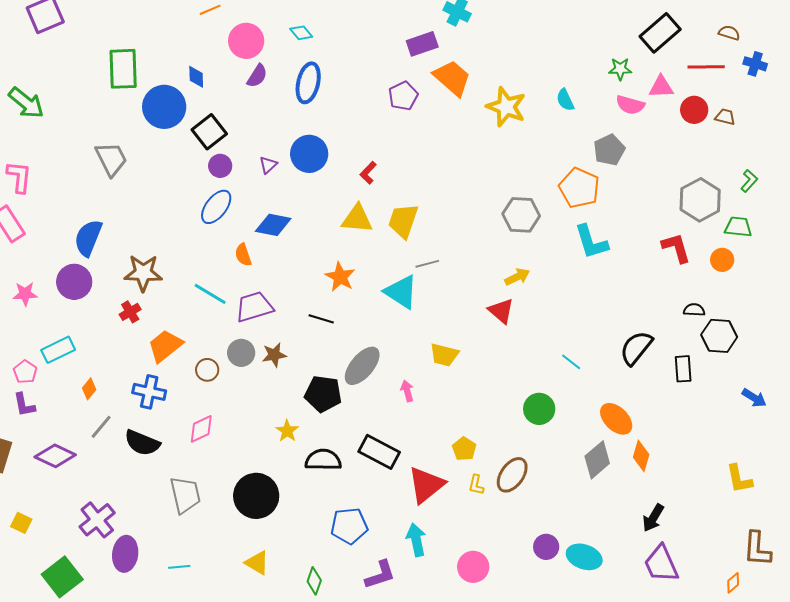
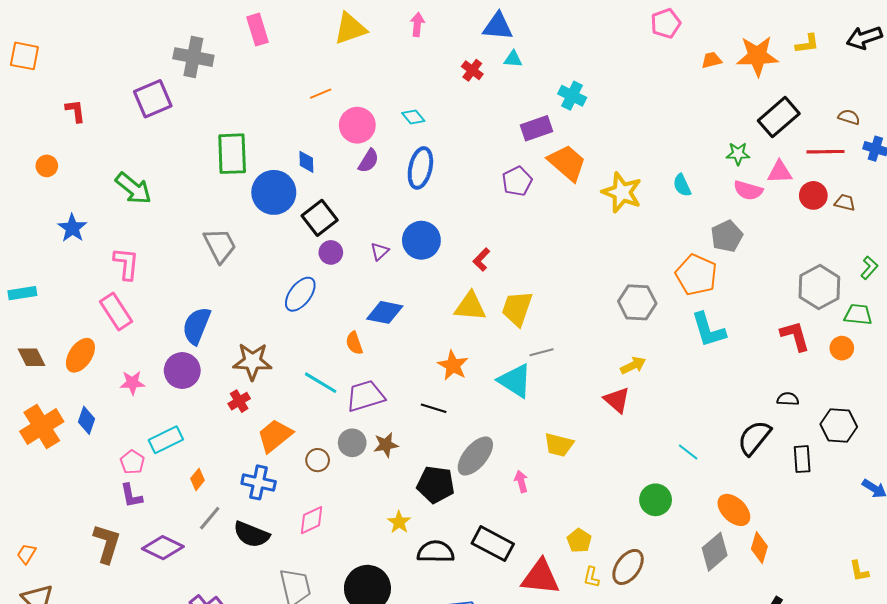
blue ellipse: (216, 207) -> (300, 294), moved
black semicircle: (694, 310) -> (788, 399), moved
yellow L-shape: (739, 479) -> (859, 571), size x0.7
red triangle: (426, 485) -> (541, 577), turned 45

